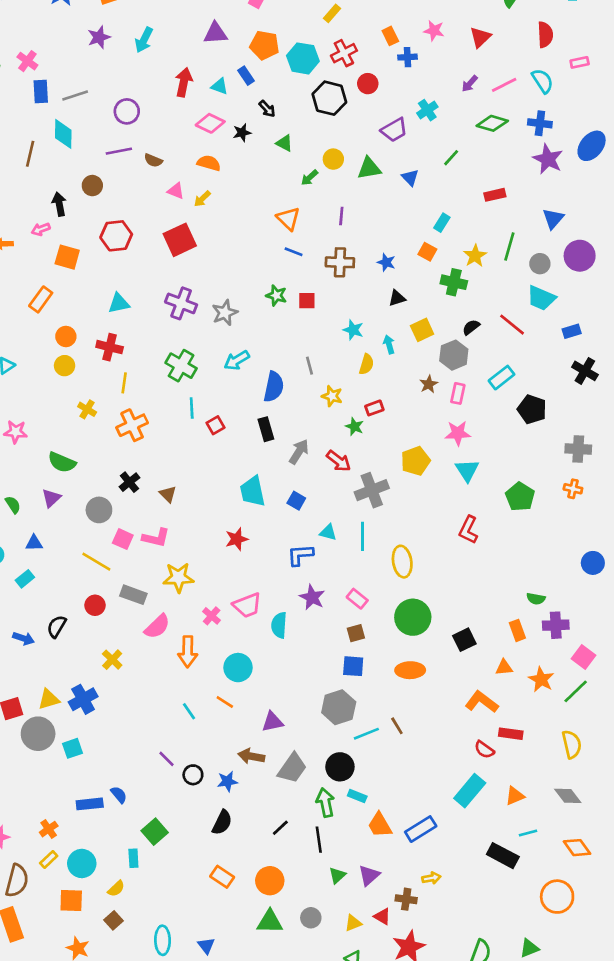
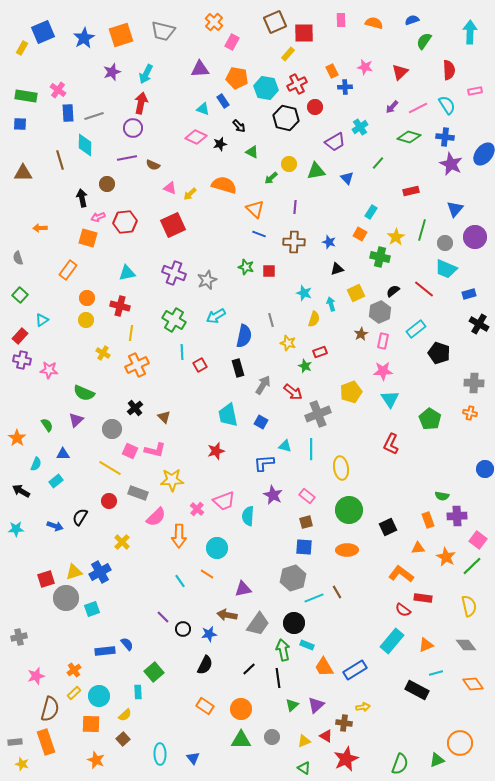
red arrow: (184, 82) -> (141, 103), moved
brown line: (30, 154) -> (60, 160), turned -30
orange semicircle: (209, 163) -> (224, 185), moved, size x1.4
pink arrow: (41, 229) -> (98, 217), moved
orange circle: (557, 897) -> (460, 743), moved

